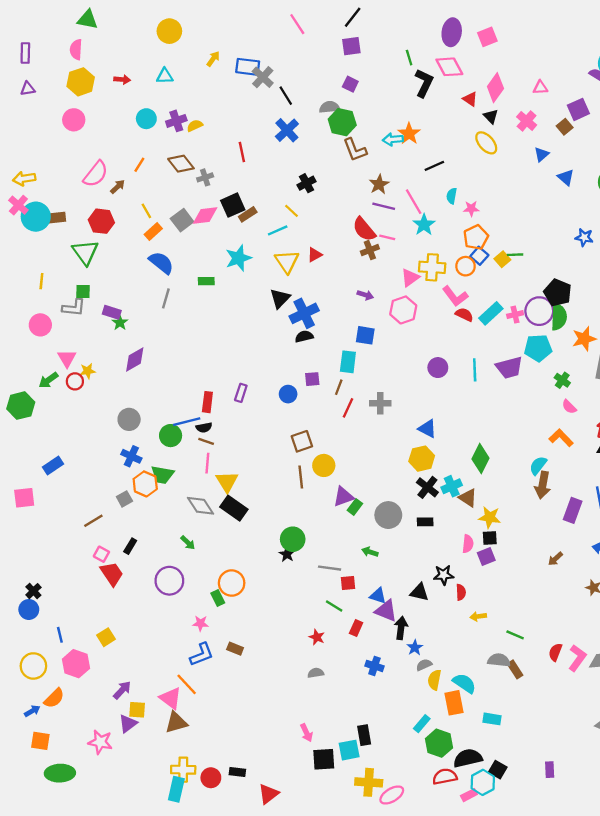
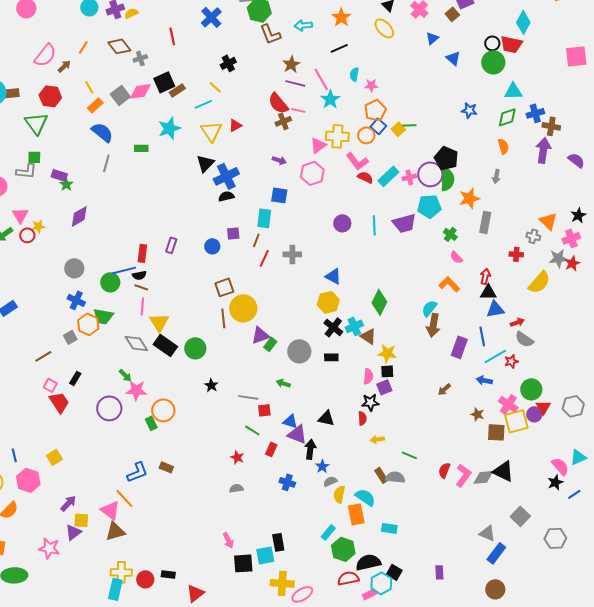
orange star: (409, 134) -> (341, 17), moved
yellow circle: (324, 465) -> (243, 308), size x1.4
green circle: (293, 539) -> (195, 348), moved
black star: (444, 575) -> (370, 402), moved
pink star: (200, 623) -> (136, 390), moved, size x1.5
brown rectangle: (515, 669) -> (381, 475), moved

